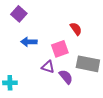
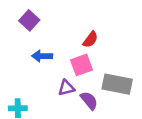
red semicircle: (76, 29) -> (90, 39), moved, turned 72
purple triangle: (48, 67) -> (66, 88), turned -32

